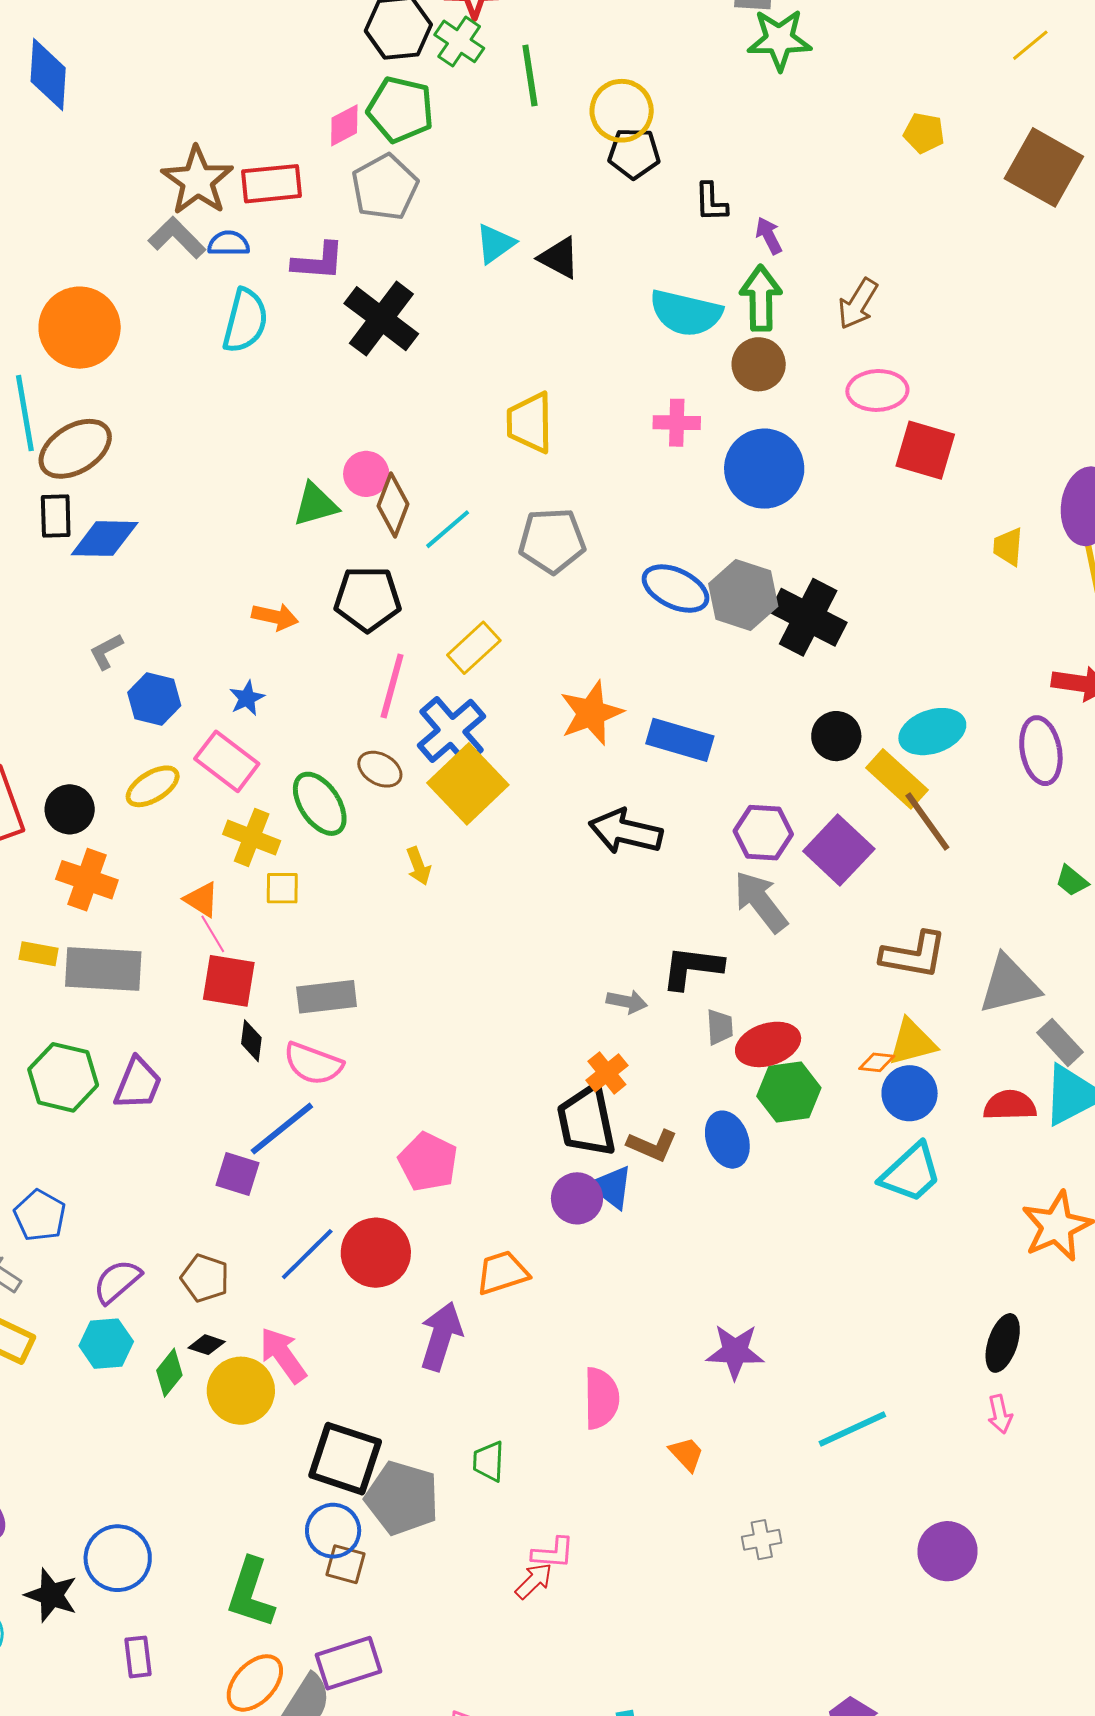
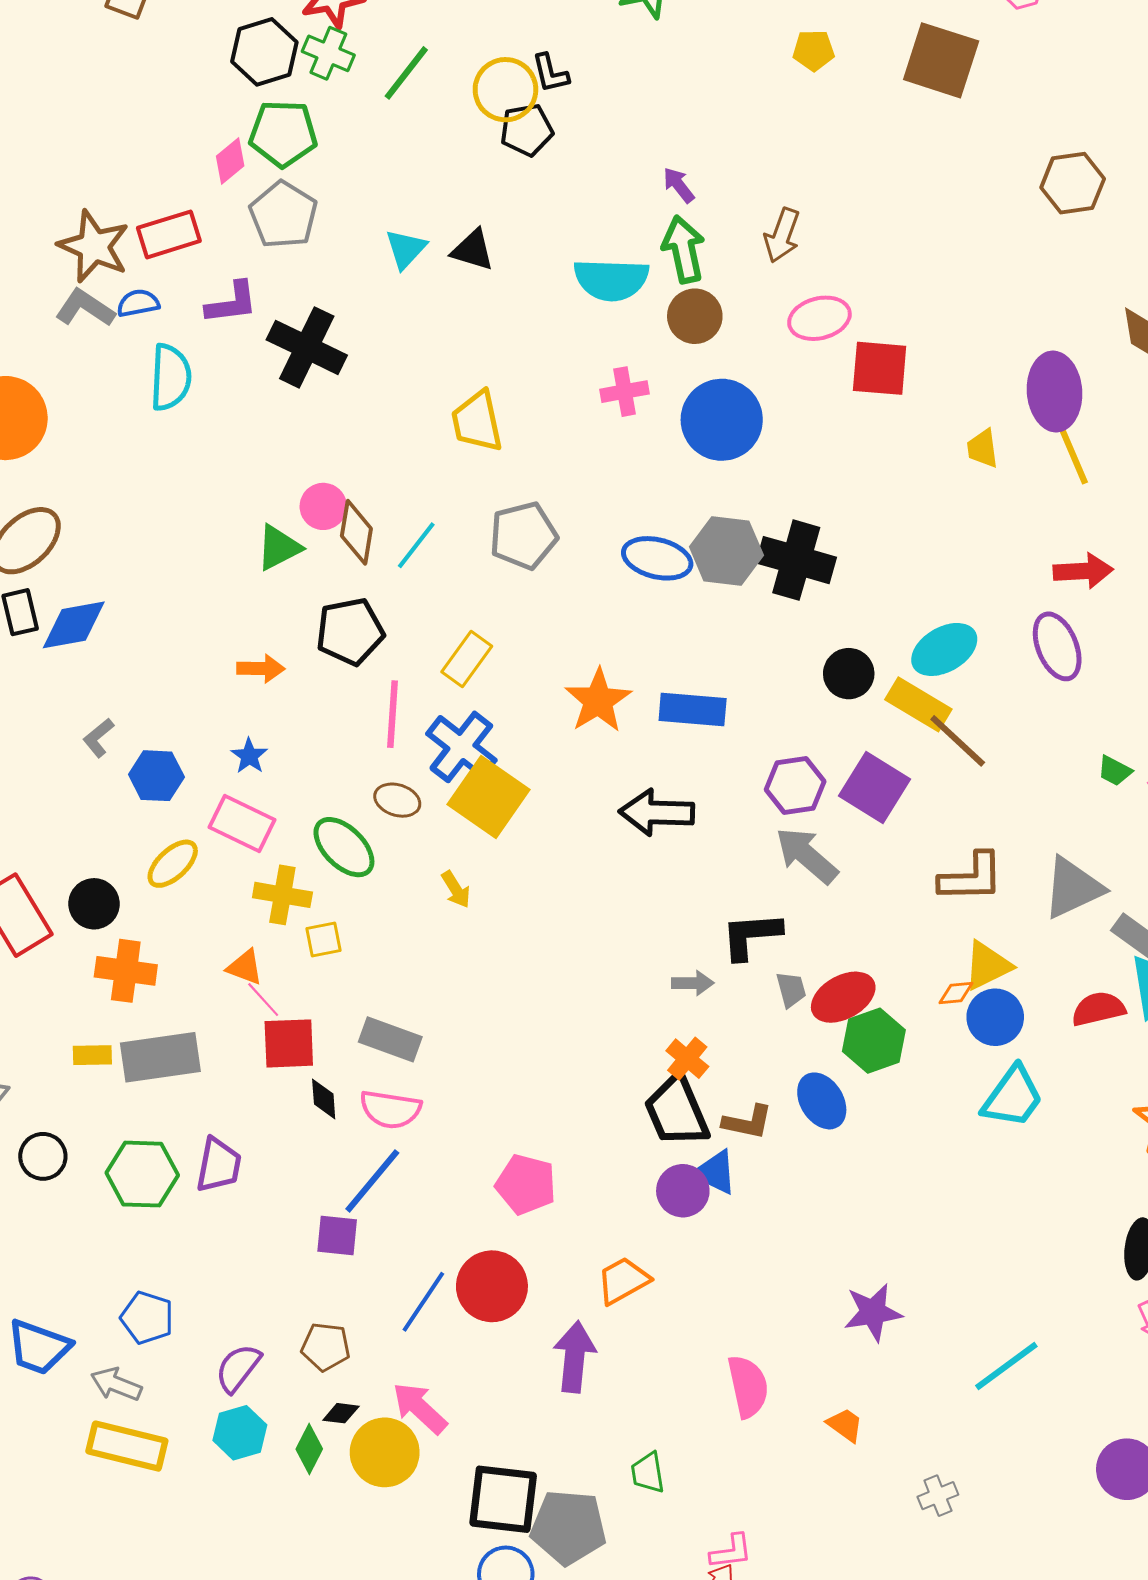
green line: (530, 75) -> (406, 73), turned 58
black L-shape: (711, 202) -> (550, 73), moved
gray rectangle: (327, 997) -> (390, 1039), turned 38

